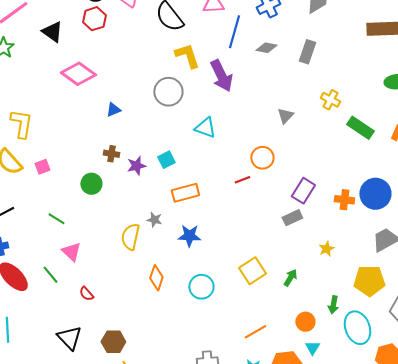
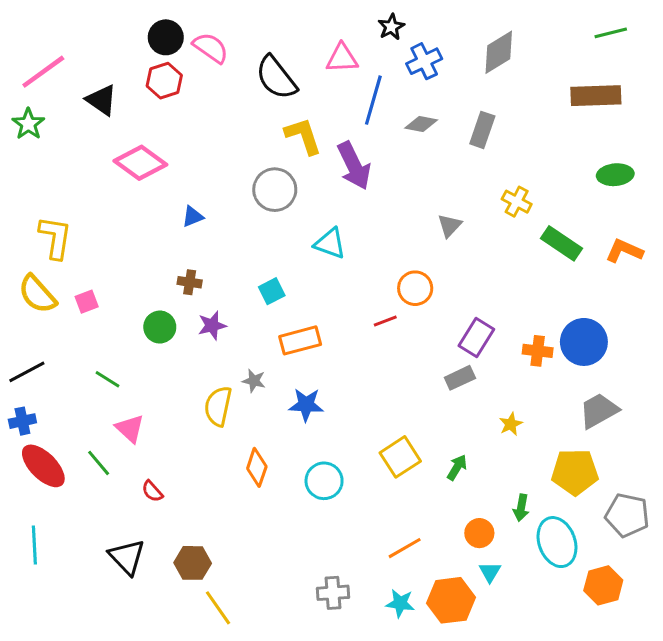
purple star: (136, 166) -> (212, 326), moved

